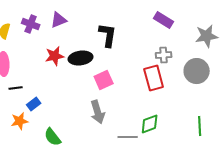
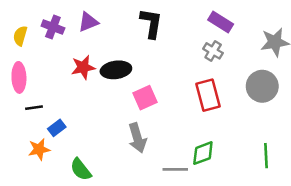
black L-shape: (108, 35) -> (151, 23), moved
gray cross: (164, 55) -> (213, 51), moved, turned 35

